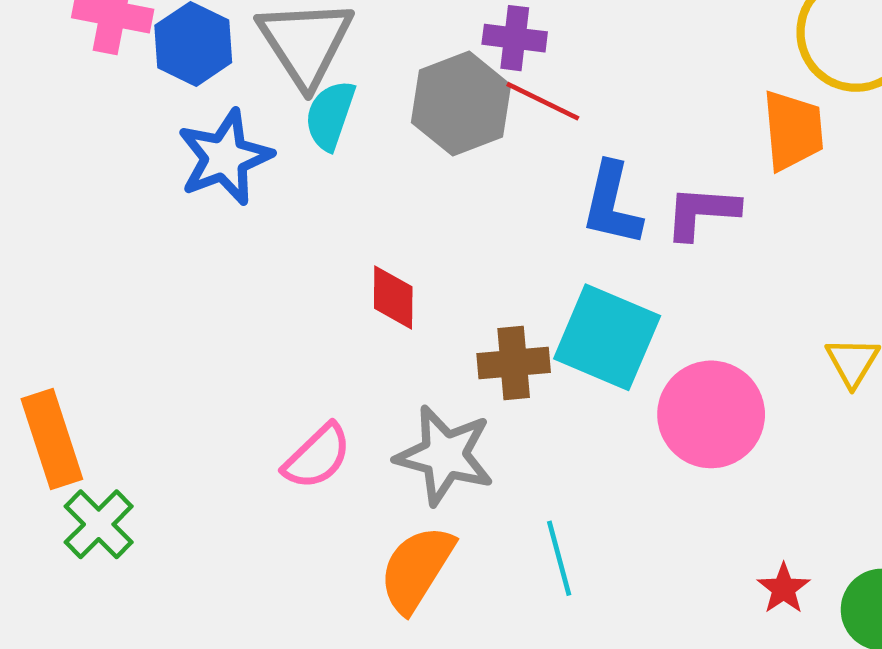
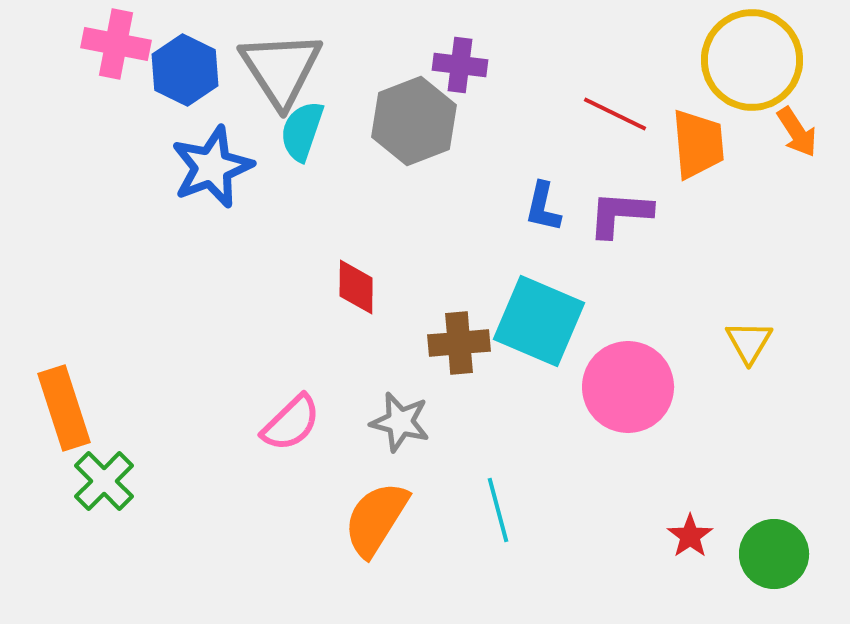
red line: (543, 101) -> (615, 114), moved
blue L-shape: (612, 204) -> (543, 207), size x0.7
gray star: (445, 455) -> (400, 422), size x0.7

